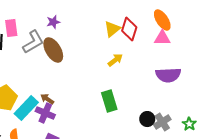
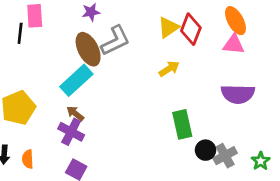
gray L-shape: (33, 42) -> (115, 41), moved
green rectangle: (109, 101) -> (182, 124), moved
cyan rectangle: (26, 108) -> (76, 80), moved

